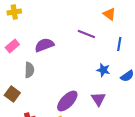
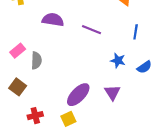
purple line: (86, 34) -> (91, 30), moved
purple semicircle: (44, 45) -> (53, 20), moved, turned 30
pink rectangle: (12, 46) -> (18, 51), moved

